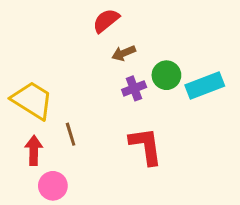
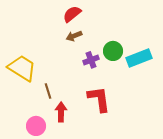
brown arrow: (124, 53) -> (74, 36), moved
red arrow: (34, 150) -> (61, 112), moved

